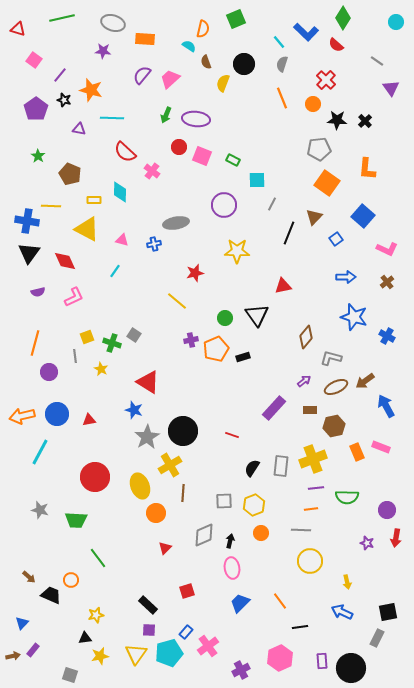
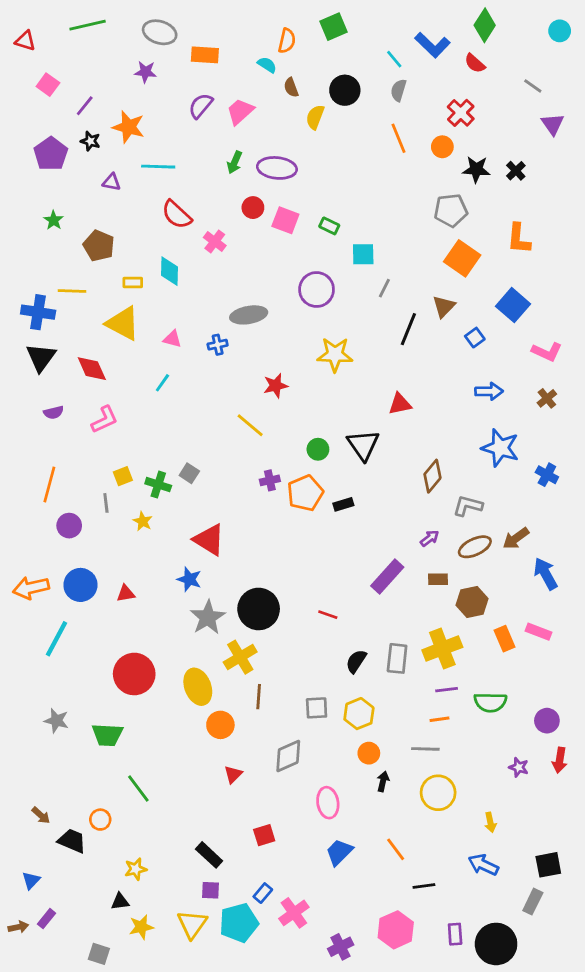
black arrow: (230, 541) -> (383, 781), moved

